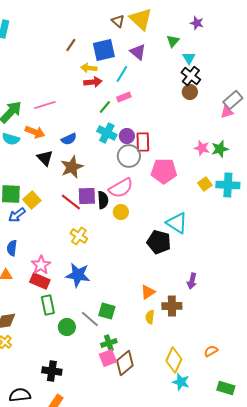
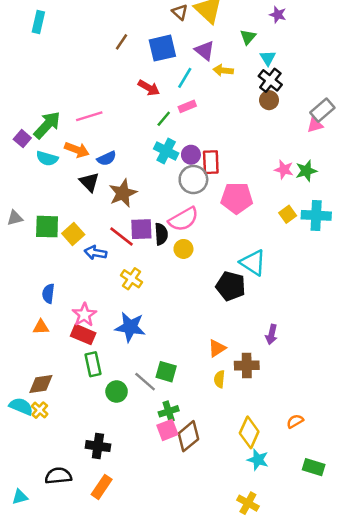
yellow arrow: (89, 68) -> (223, 70), moved
red arrow: (93, 82) -> (149, 88), turned 36
blue semicircle: (69, 139) -> (107, 158), moved
blue arrow: (17, 215) -> (95, 253), moved, turned 48

